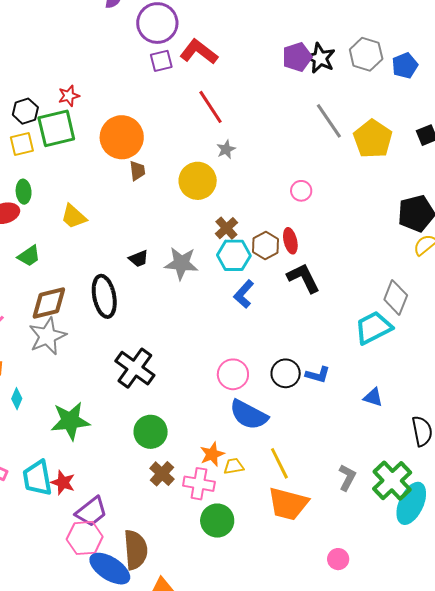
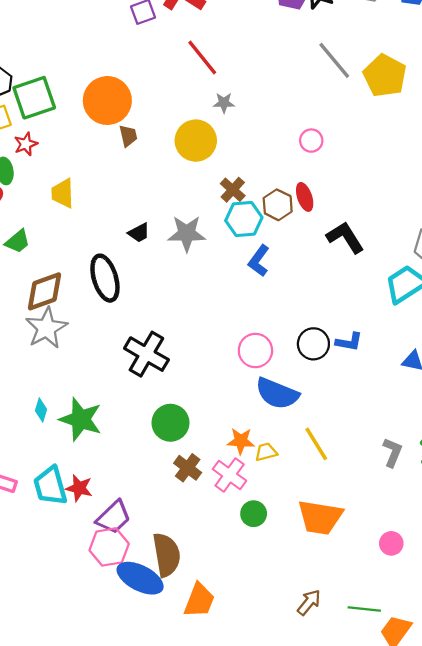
red star: (69, 96) -> (26, 144), moved
gray star: (226, 149) -> (224, 103), turned 30
yellow trapezoid: (74, 217) -> (63, 193), turned 52
black L-shape: (304, 278) -> (345, 237), moved
cyan diamond: (17, 399) -> (41, 410), moved
green star: (70, 421) -> (81, 419), turned 30
orange star: (212, 454) -> (241, 441), turned 30
pink cross: (199, 484) -> (230, 475), turned 32
orange trapezoid: (288, 504) -> (320, 517), moved
green circle: (217, 521) -> (254, 514), size x0.7

